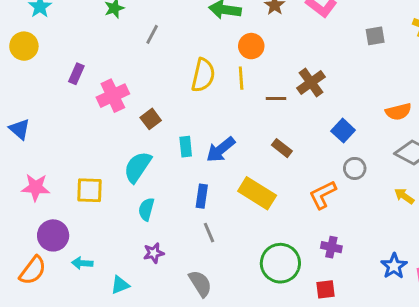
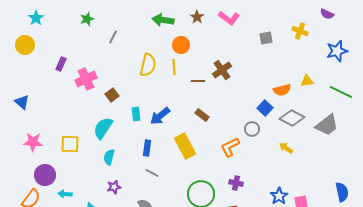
blue square: (343, 131) -> (265, 108), moved
yellow rectangle: (257, 193) -> (185, 146), turned 30
gray line: (209, 233) -> (152, 173), turned -40

